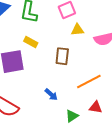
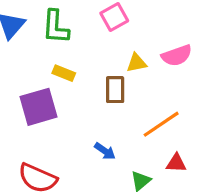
yellow triangle: (77, 30) -> (137, 63), moved

